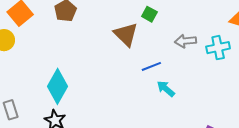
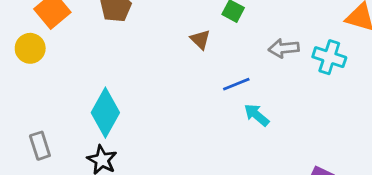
brown triangle: (126, 34) -> (200, 40), size x0.6
cyan cross: (218, 48) -> (329, 57), turned 30

